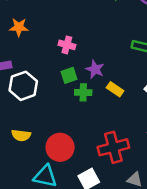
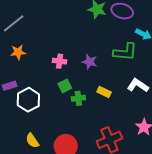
purple star: (95, 69) -> (90, 62), moved
yellow semicircle: (21, 135) -> (32, 141), turned 56

